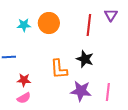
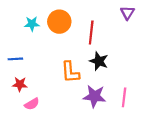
red line: (89, 25) -> (91, 33), moved
red star: (24, 80) -> (20, 84), moved

